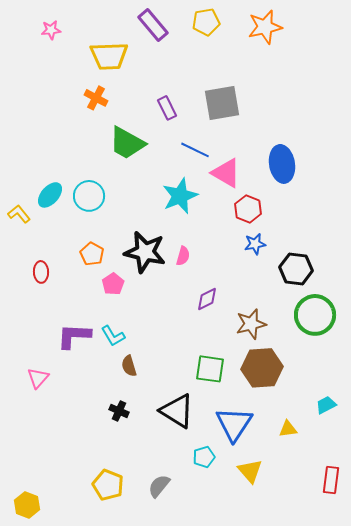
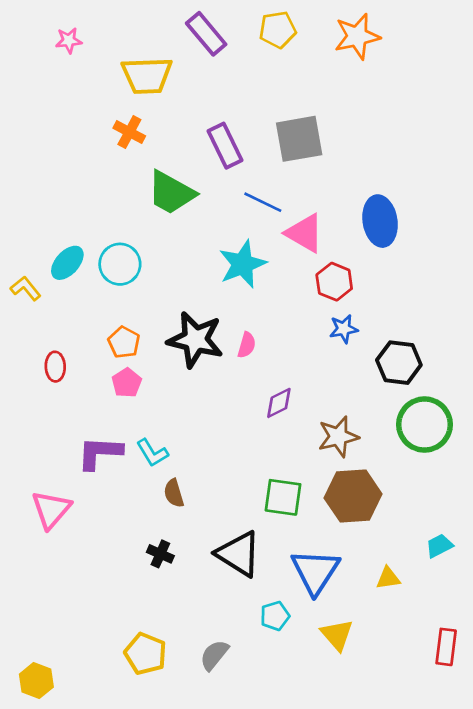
purple rectangle: (167, 108) -> (225, 146), size x1.4
pink pentagon: (113, 284) -> (127, 383), moved
pink triangle: (38, 378) -> (51, 509), size x1.4

